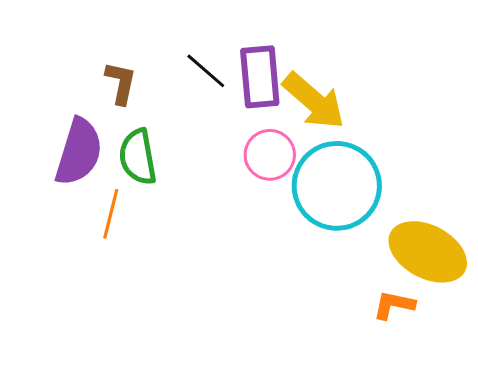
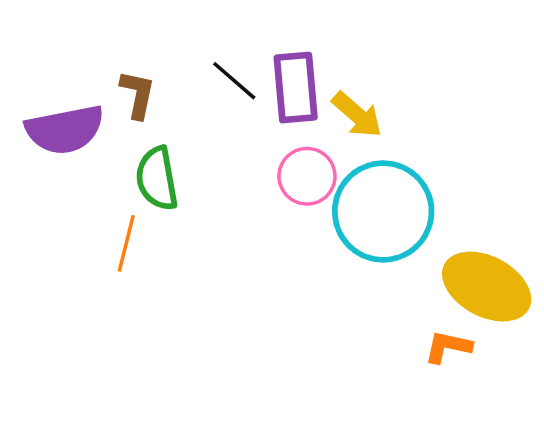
yellow arrow: (314, 101) -> (357, 115), size x0.7
purple semicircle: (79, 152) -> (65, 130), moved, turned 62

